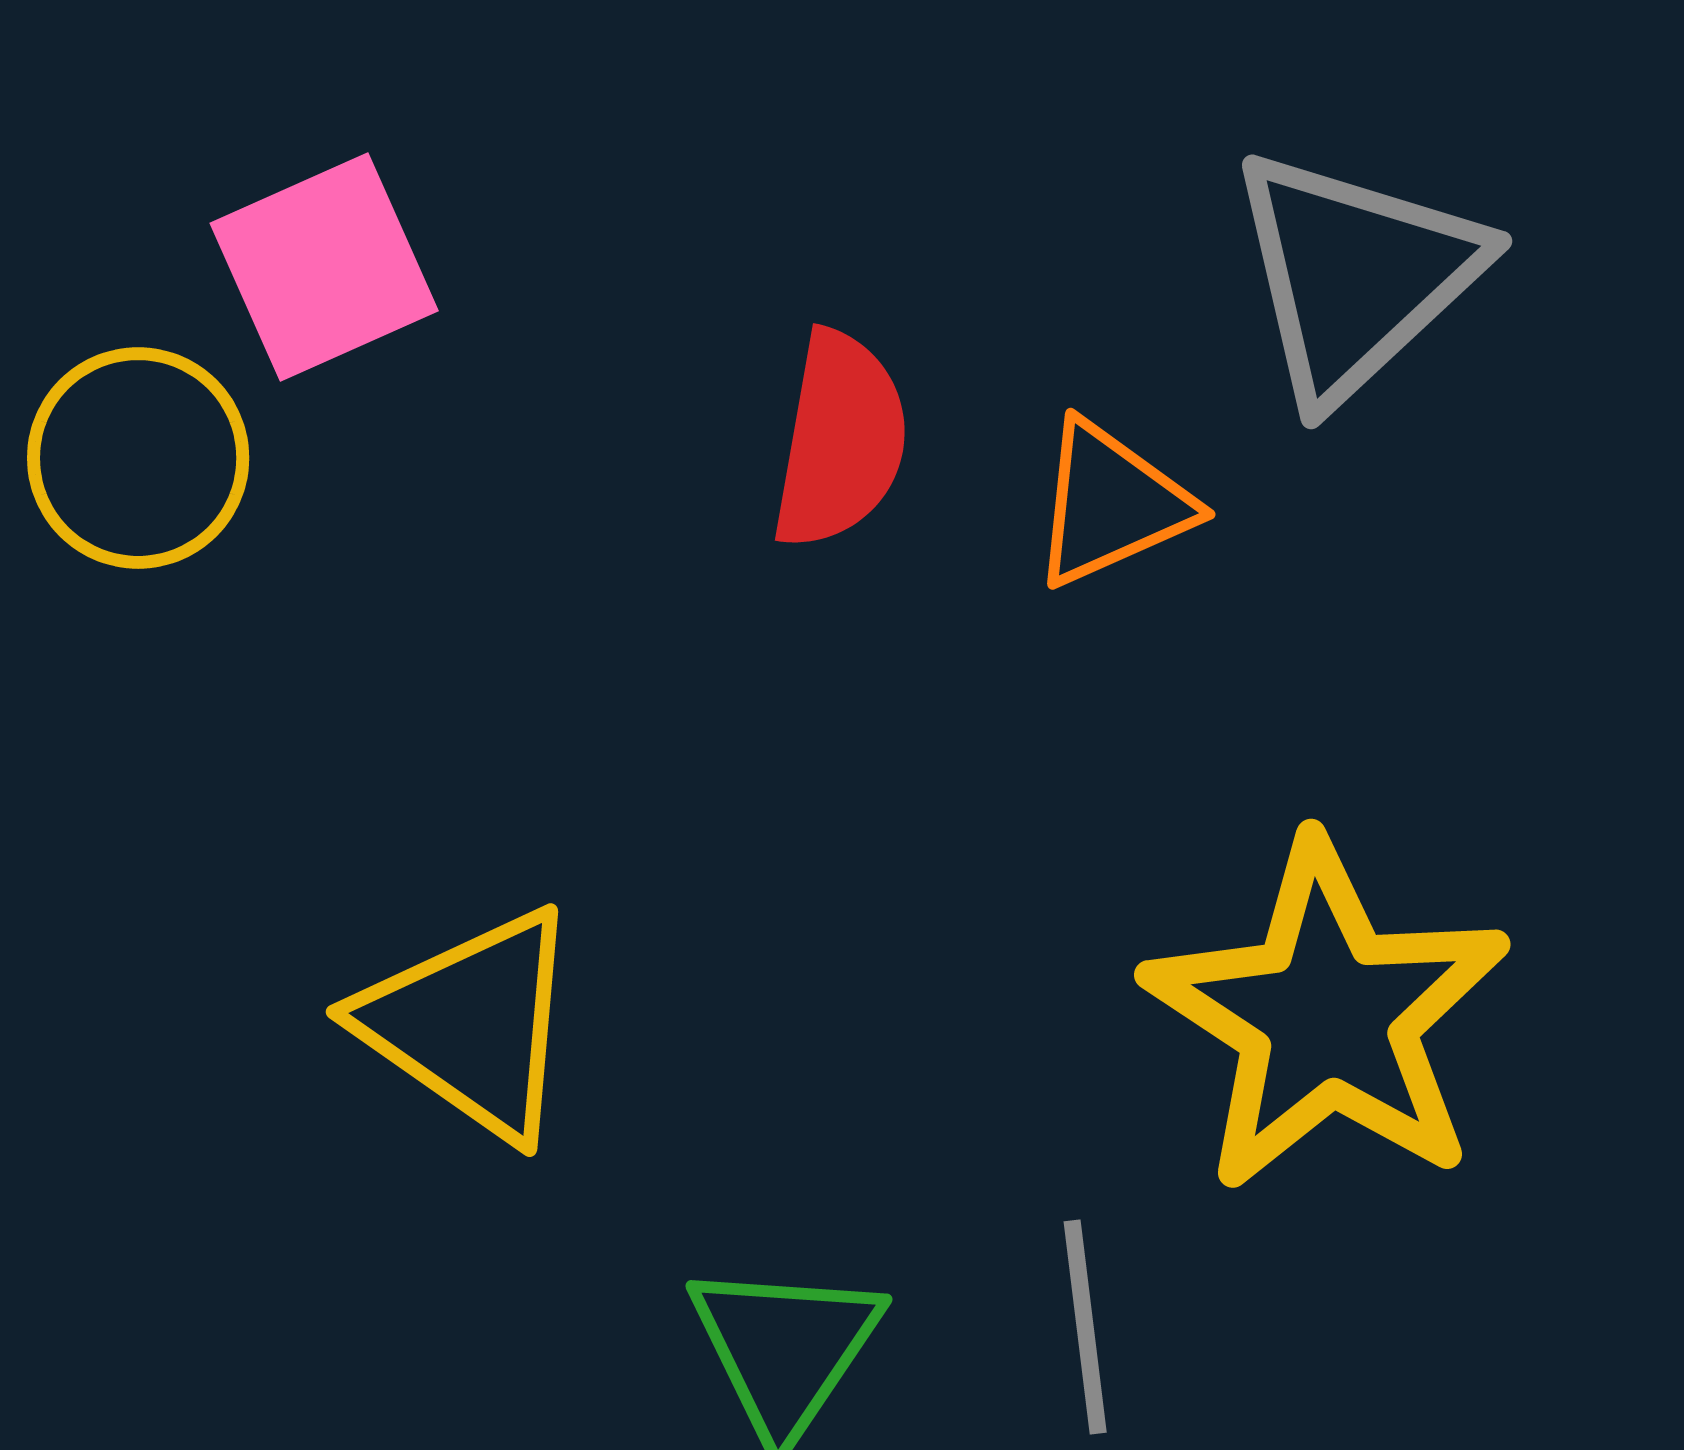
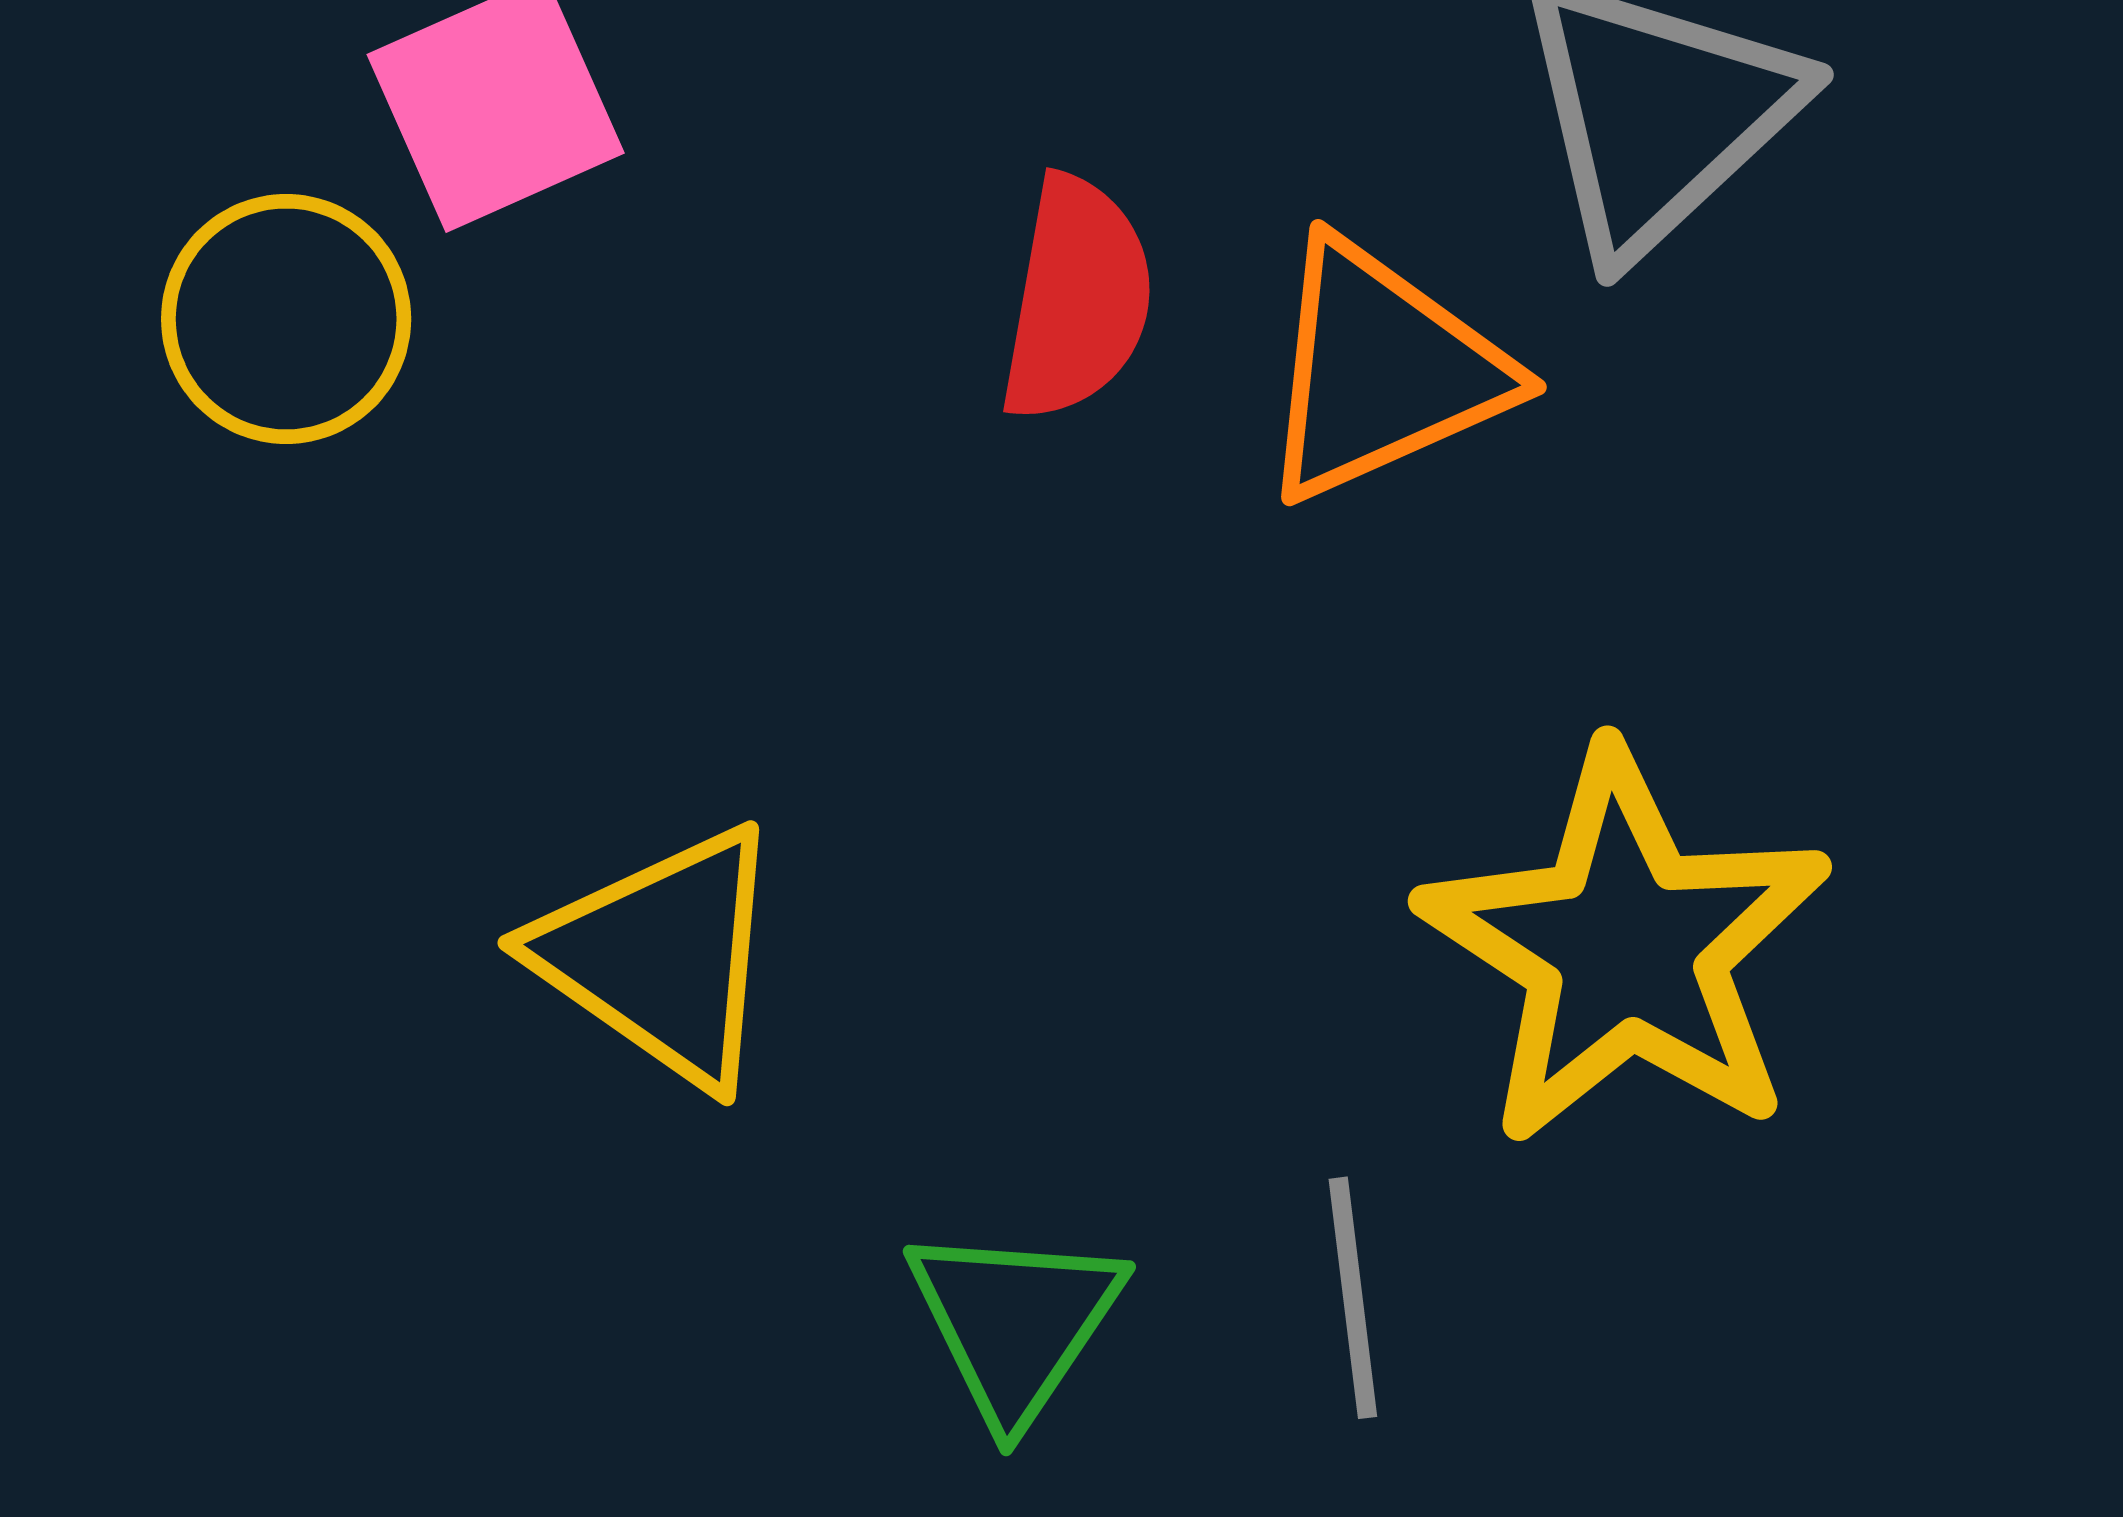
orange triangle: (1111, 504) -> (1382, 371), size x1.4

